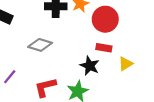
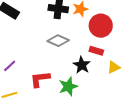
gray diamond: (40, 45) -> (58, 41), moved

